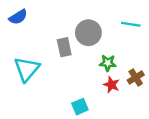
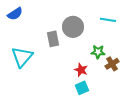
green star: (108, 63) -> (98, 52), moved
red star: (111, 85) -> (81, 70), moved
cyan square: (80, 107) -> (82, 88), moved

